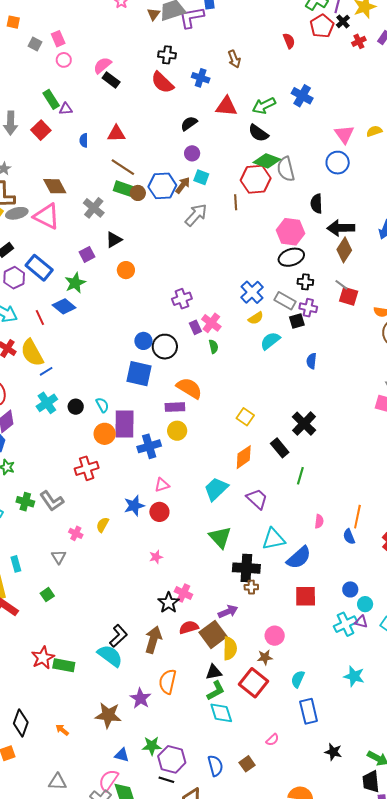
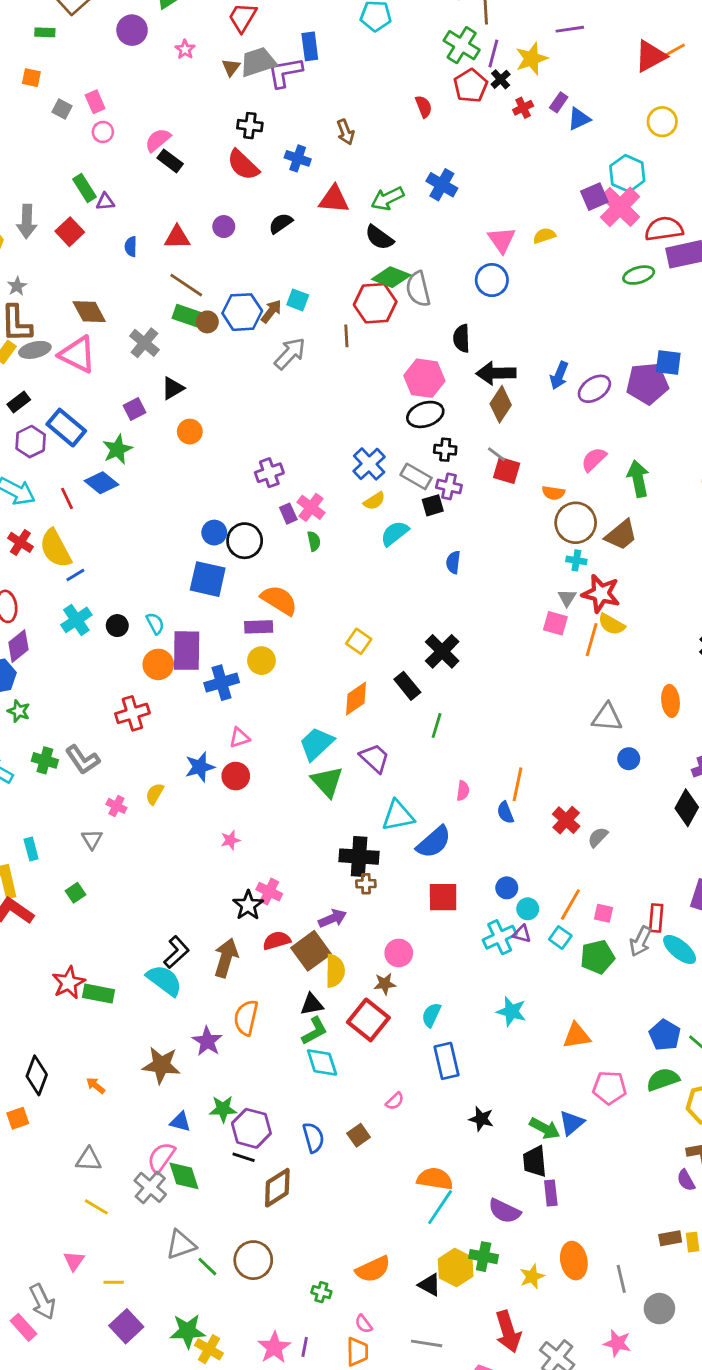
purple circle: (192, 153) -> (224, 227), moved
green triangle: (220, 537) -> (327, 782), moved

